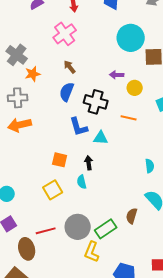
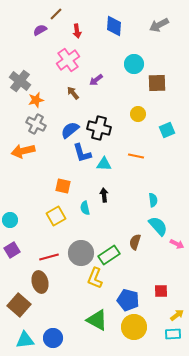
cyan circle: (131, 38) -> (134, 64), size x0.7
purple arrow: (117, 75) -> (96, 80), moved, turned -40
blue semicircle: (67, 92) -> (70, 130), moved, turned 30
gray cross: (18, 98) -> (36, 124), moved, turned 30
orange line: (129, 118) -> (136, 156), moved
black arrow: (89, 163) -> (104, 195), moved
cyan semicircle: (150, 166) -> (153, 200), moved
brown ellipse: (27, 249) -> (40, 282), moved

